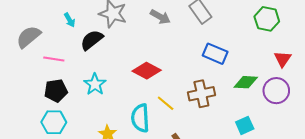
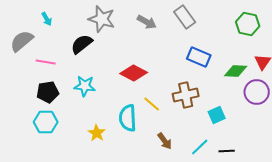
cyan arrow: (70, 20) -> (47, 19), moved
green diamond: (246, 82) -> (236, 71), moved
cyan star: (95, 84) -> (85, 86), turned -30
cyan square: (245, 125) -> (217, 115), moved

